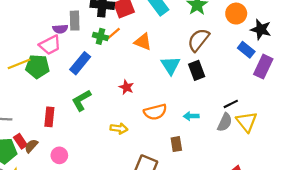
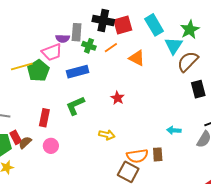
green cross: (100, 36) -> (89, 46), moved
blue rectangle: (80, 63) -> (78, 72), turned 30
cyan triangle: (171, 65) -> (174, 46), moved
green pentagon: (38, 66) -> (38, 71), turned 30
black rectangle: (197, 70) -> (198, 89), moved
orange semicircle: (155, 112) -> (137, 156), moved
pink circle: (59, 155) -> (51, 146), moved

